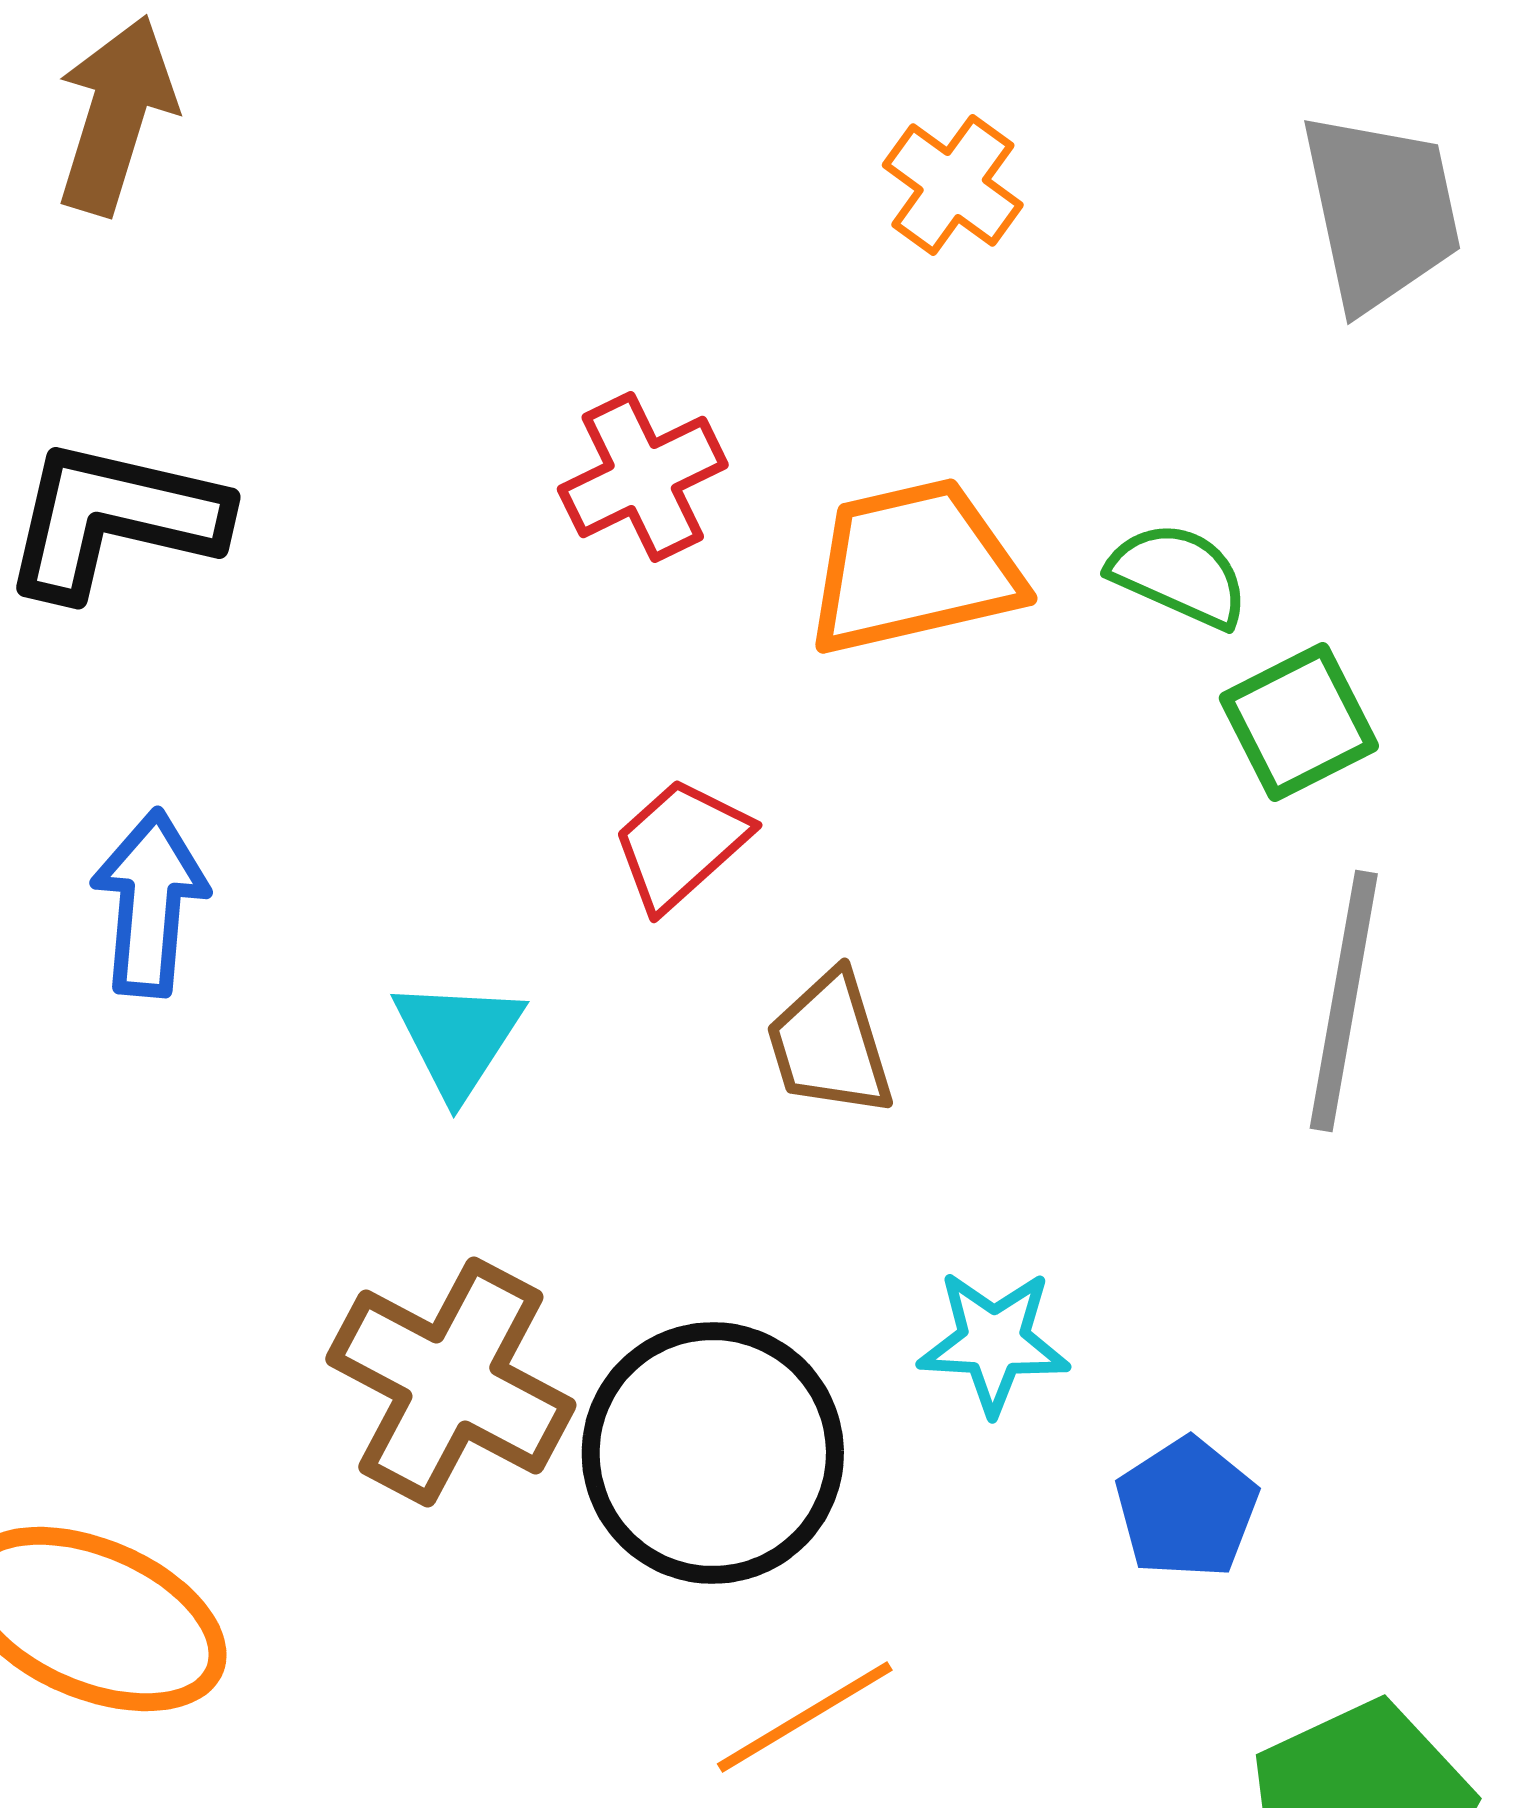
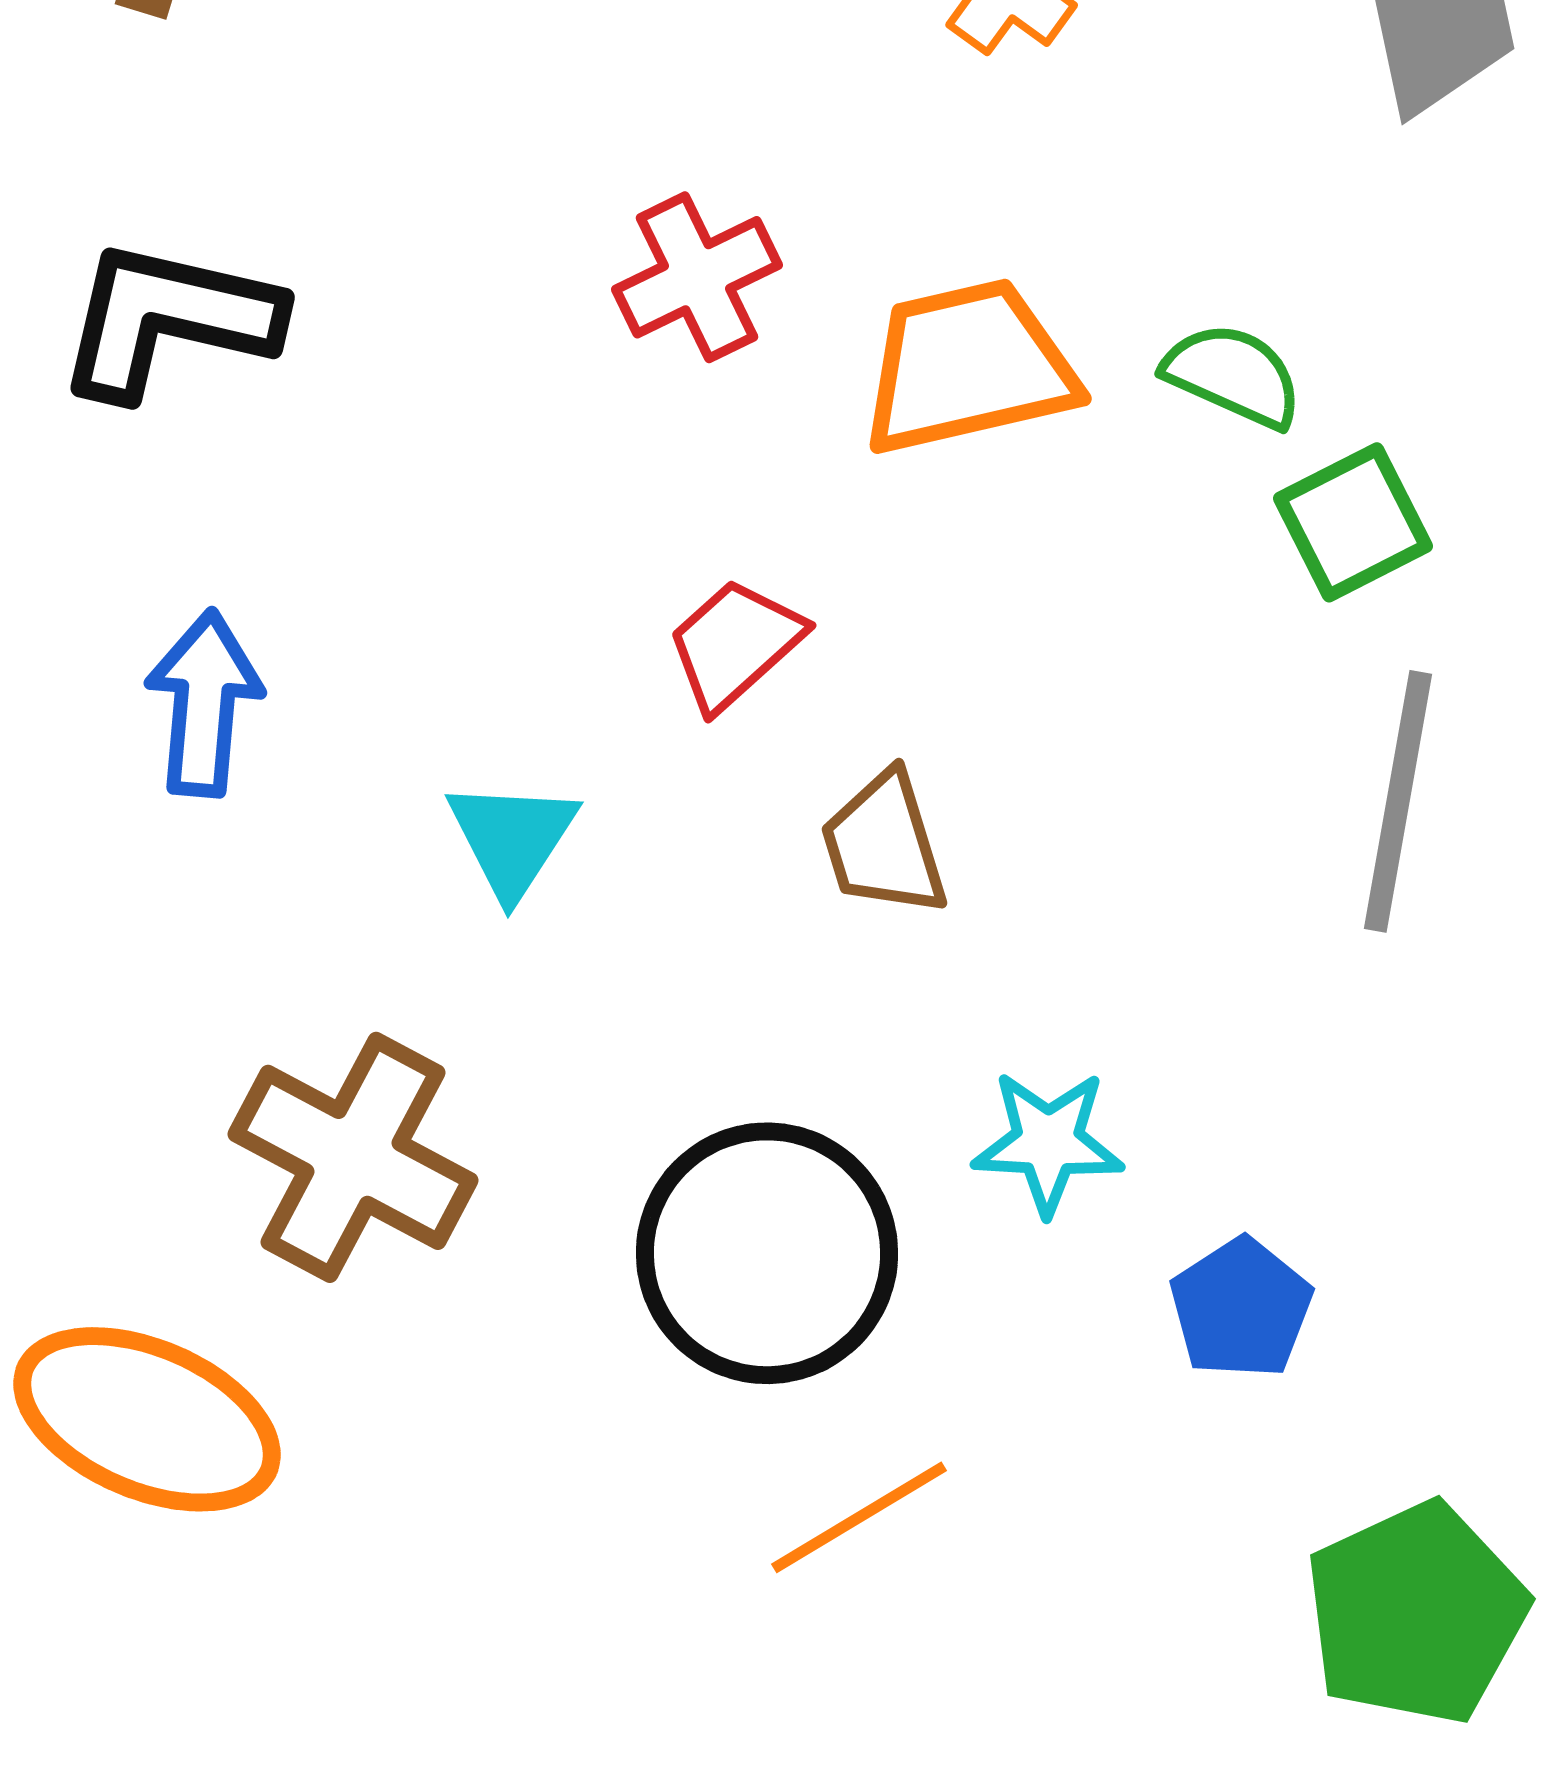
brown cross: (451, 1382) -> (353, 1157), moved

